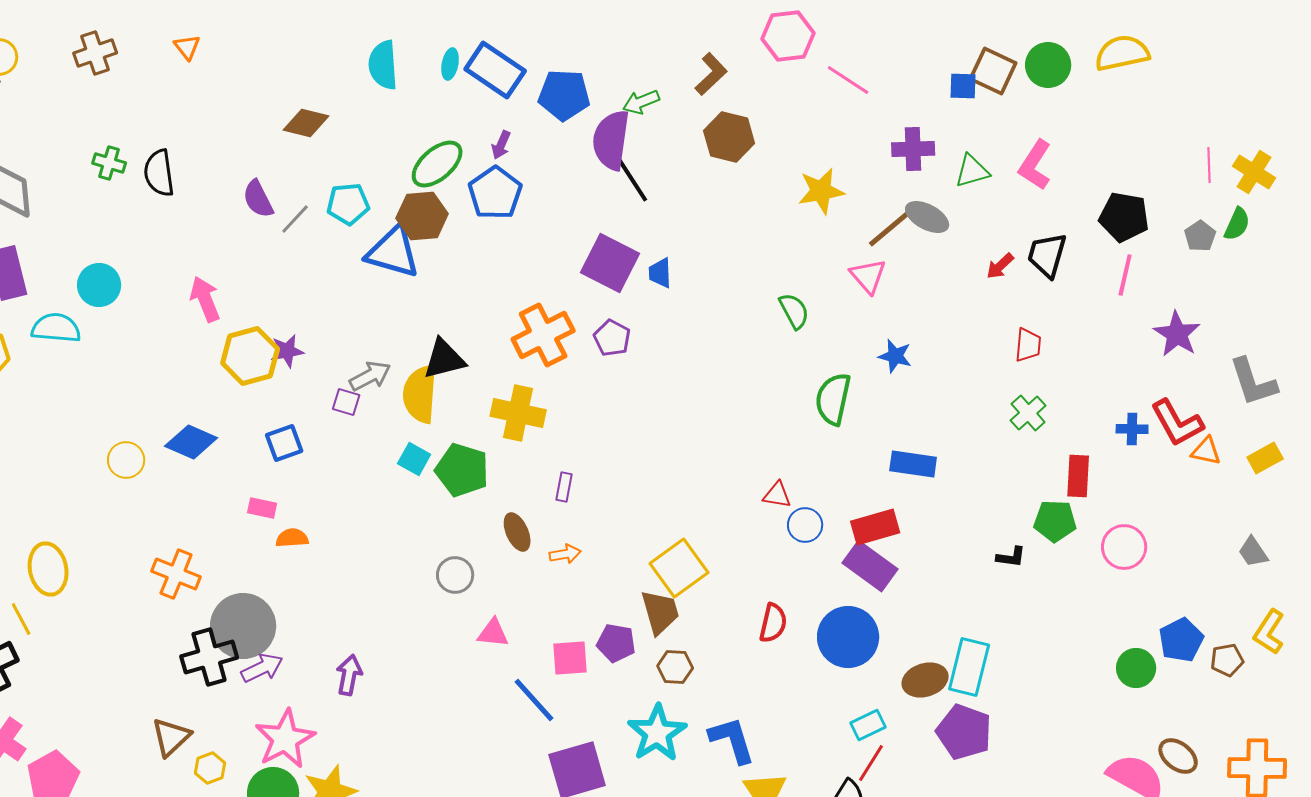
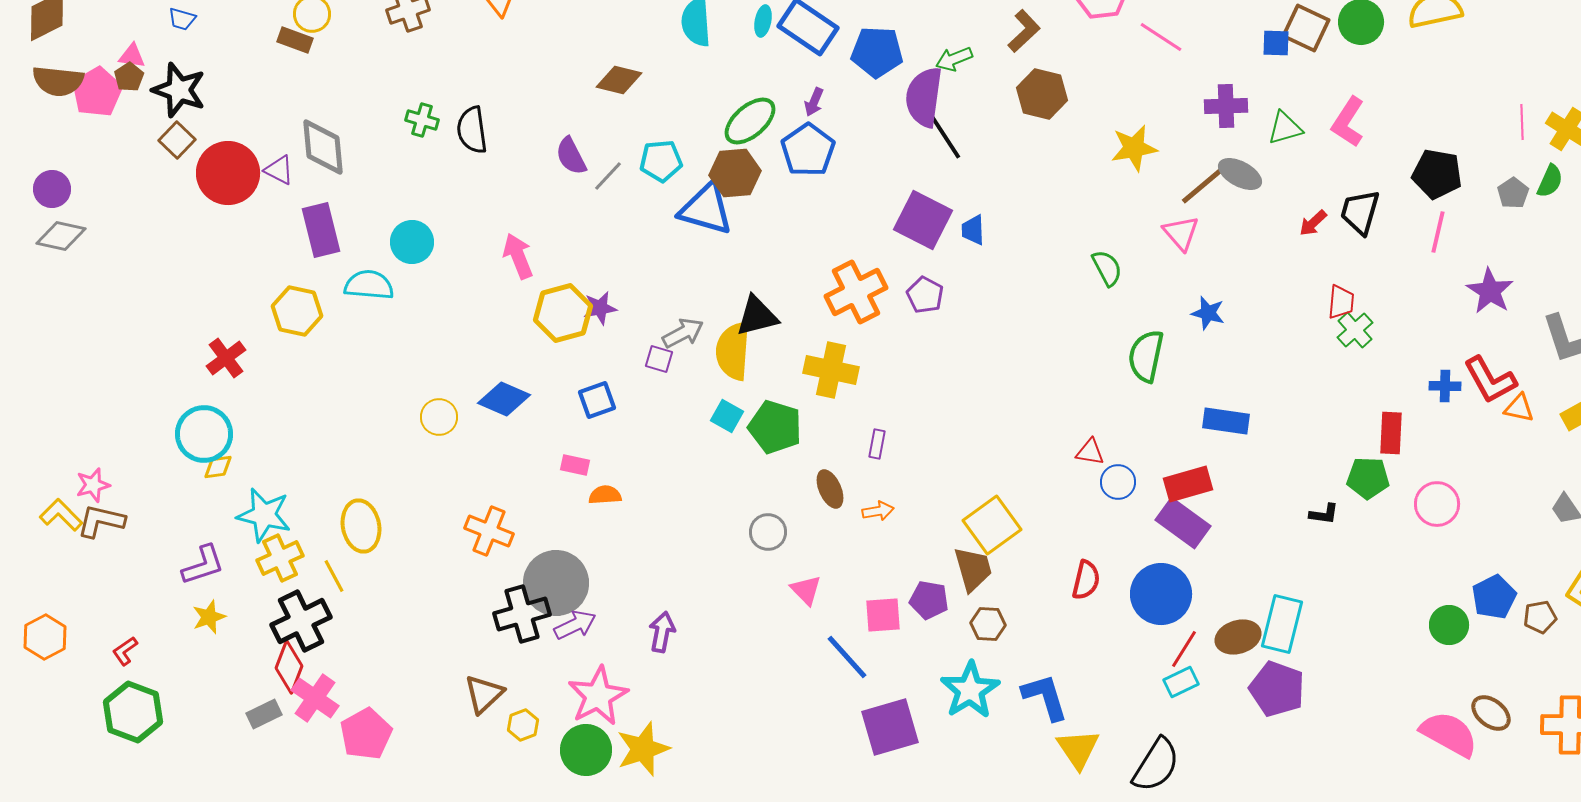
green cross: (1028, 413) -> (1355, 330), moved
pink triangle: (493, 633) -> (806, 590), turned 40
red line: (871, 763) -> (1184, 649), moved

